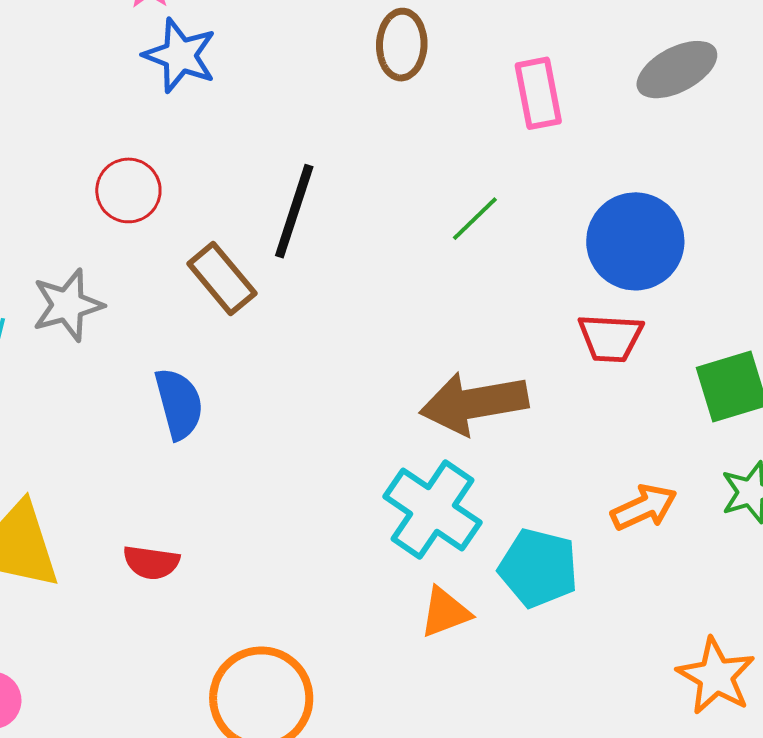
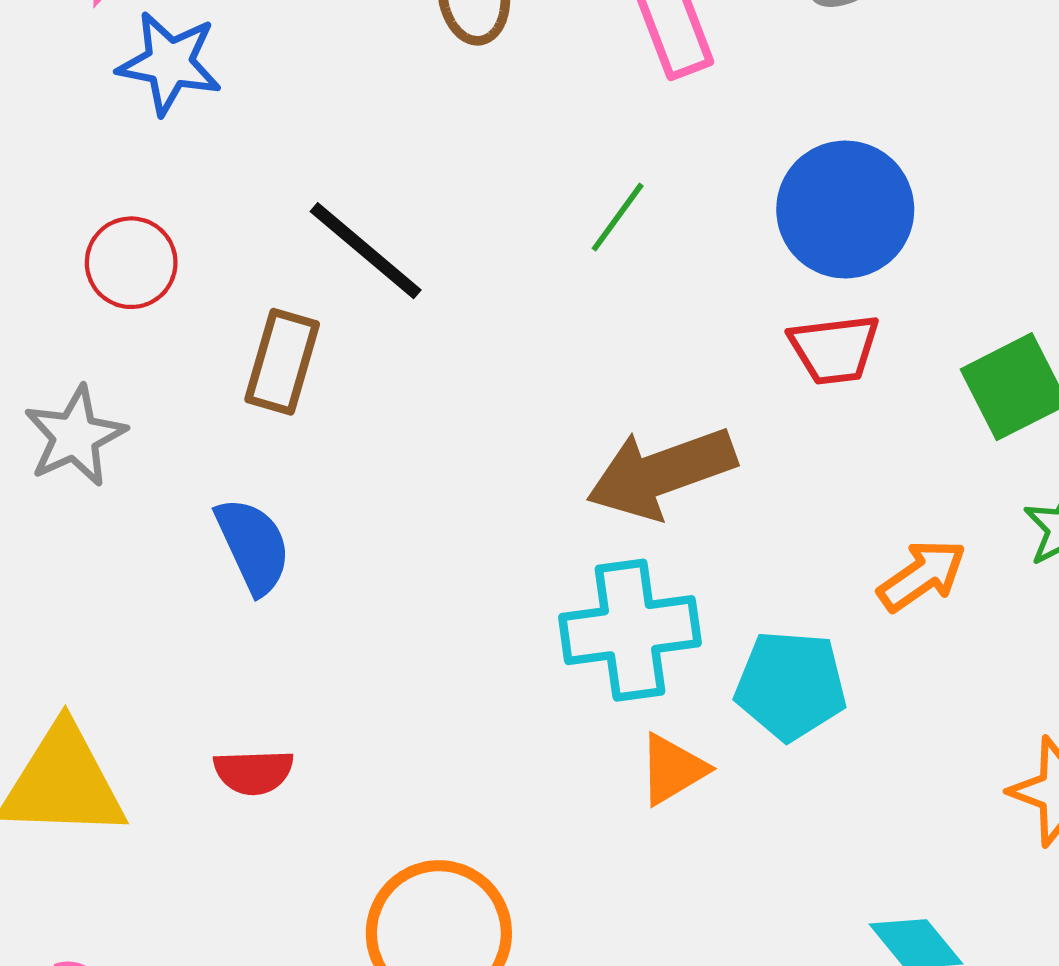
black line: (294, 211) -> (366, 251), turned -58
brown rectangle: (222, 279) -> (282, 362), turned 66
cyan cross: (433, 510) -> (630, 630), turned -32

